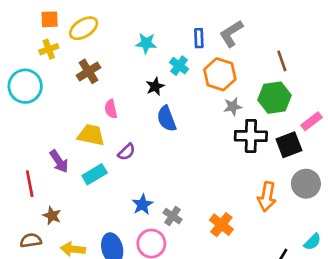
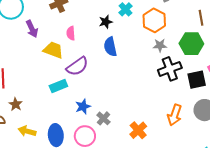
black cross: (251, 136) -> (170, 69), turned -30
purple semicircle: (127, 152) -> (77, 66), size x1.6
purple arrow: (59, 161) -> (32, 29), moved
cyan rectangle: (95, 174) -> (58, 86), moved

